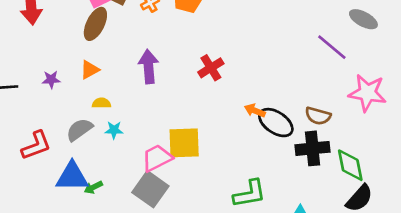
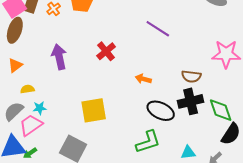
purple line: (332, 47) -> (158, 29), moved
black ellipse: (276, 123) -> (161, 111), moved
pink trapezoid: (157, 158) -> (31, 125), moved

